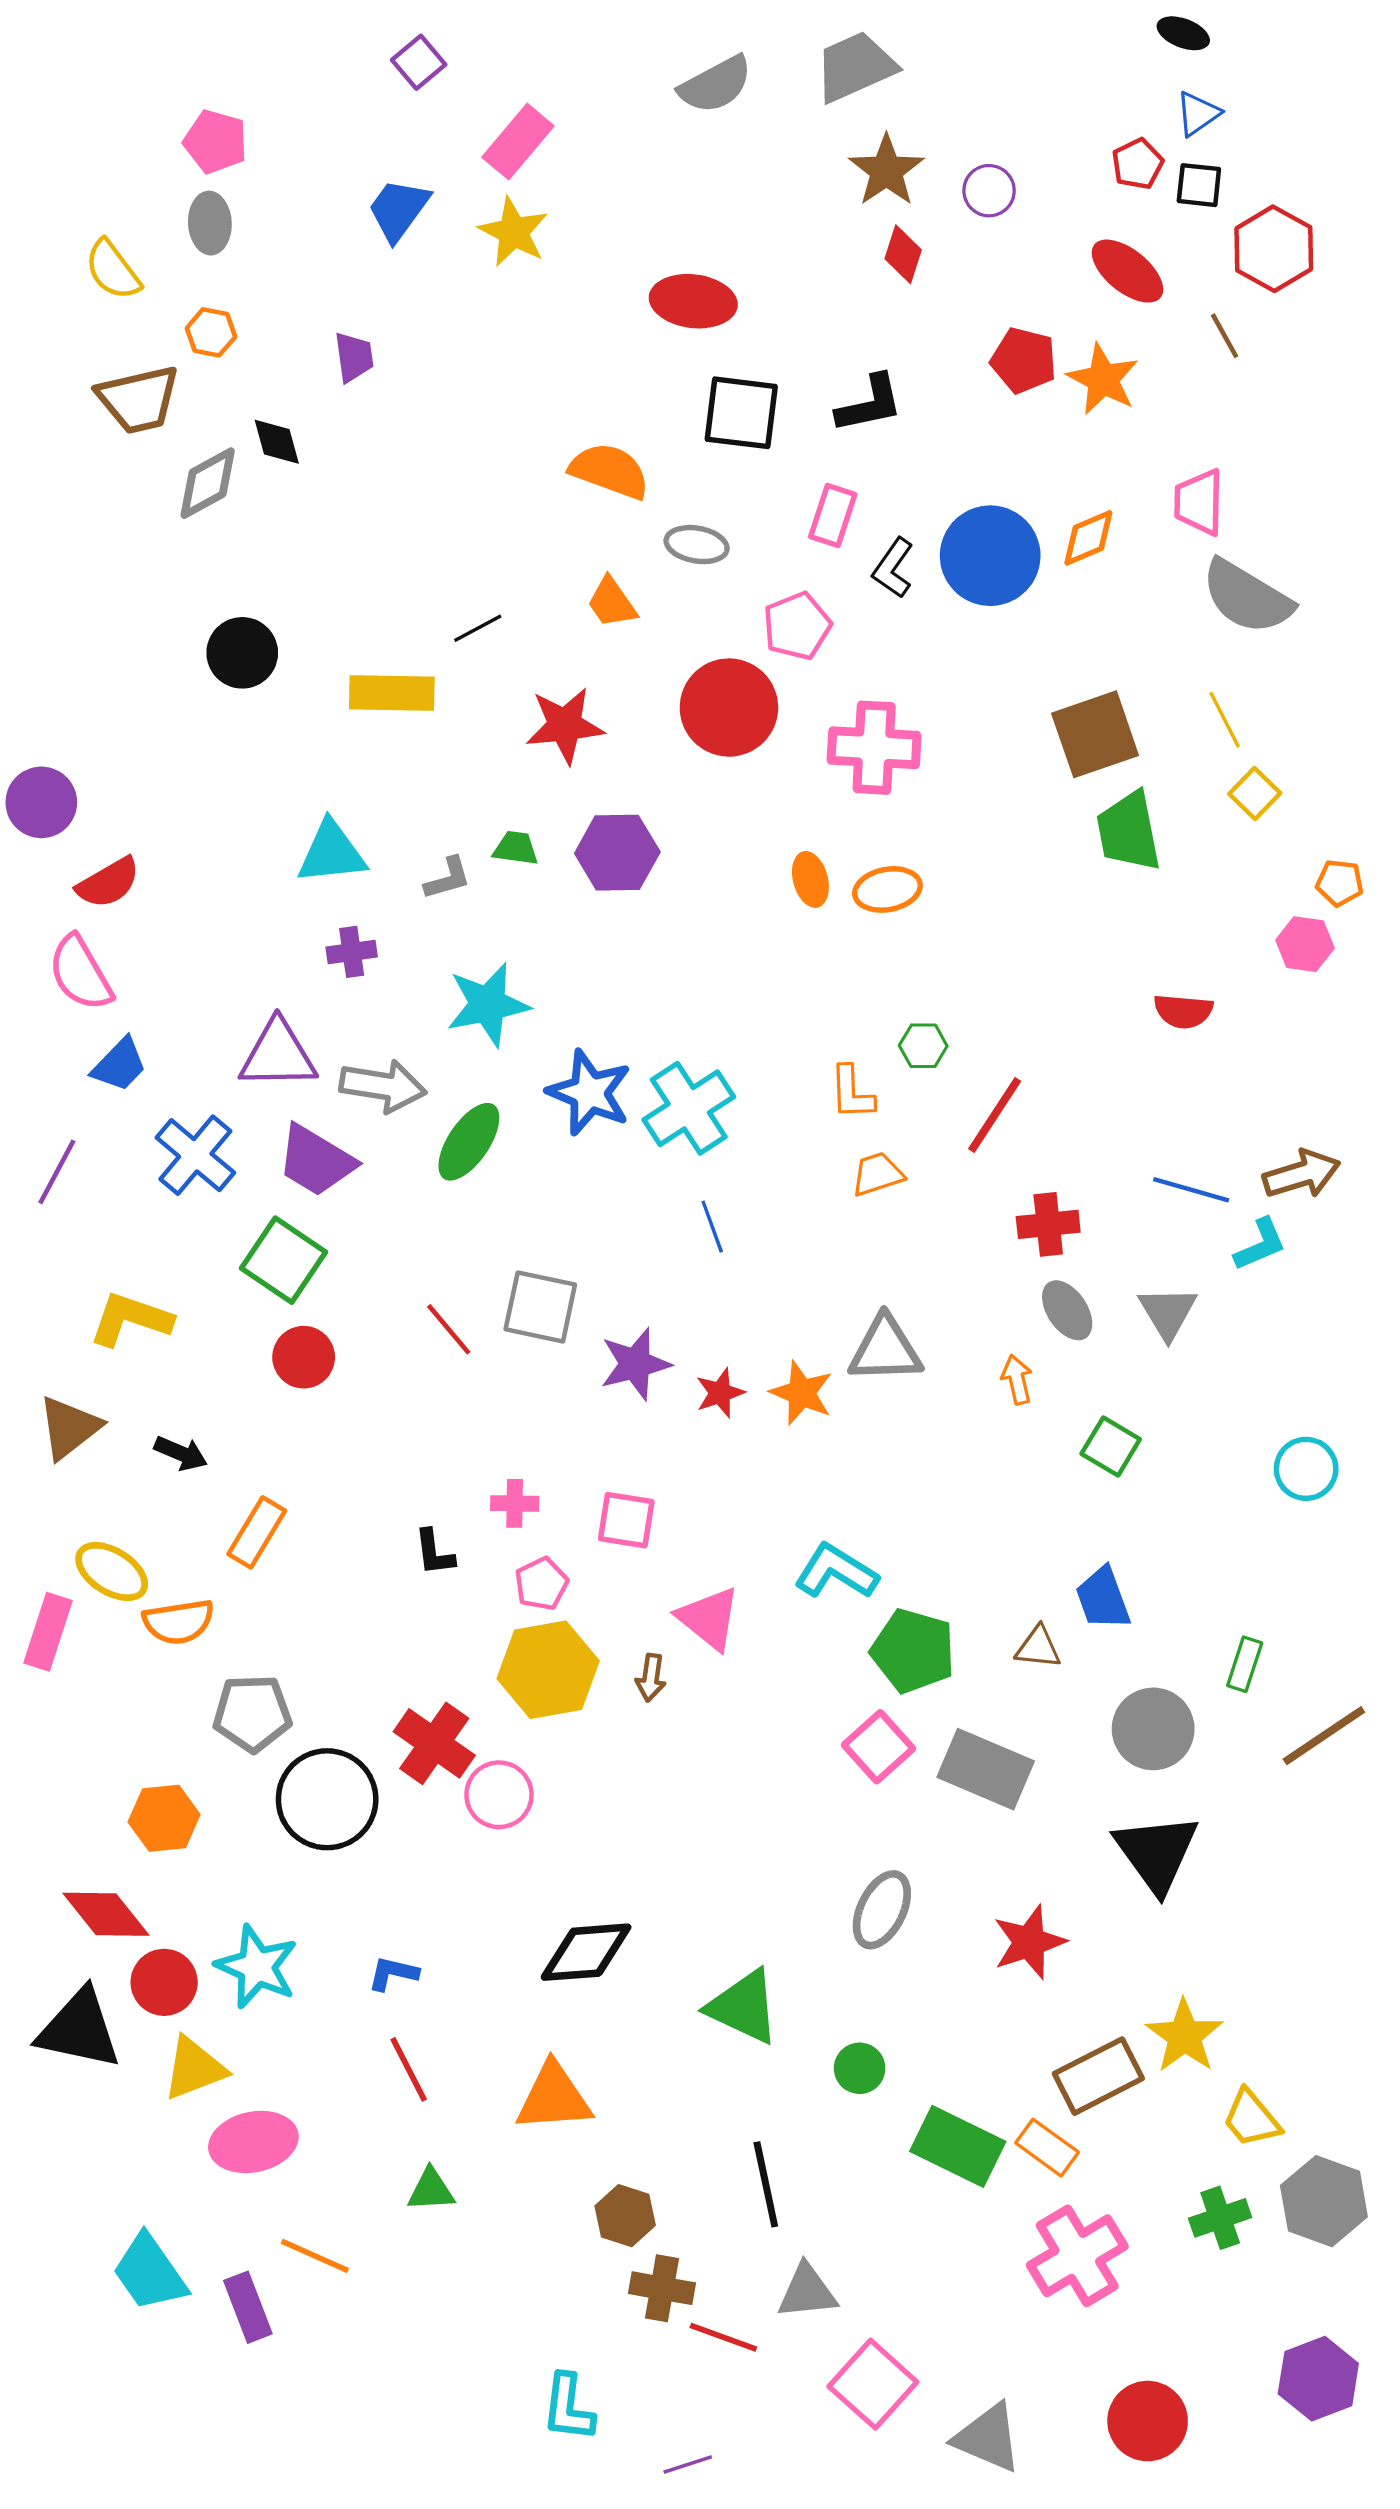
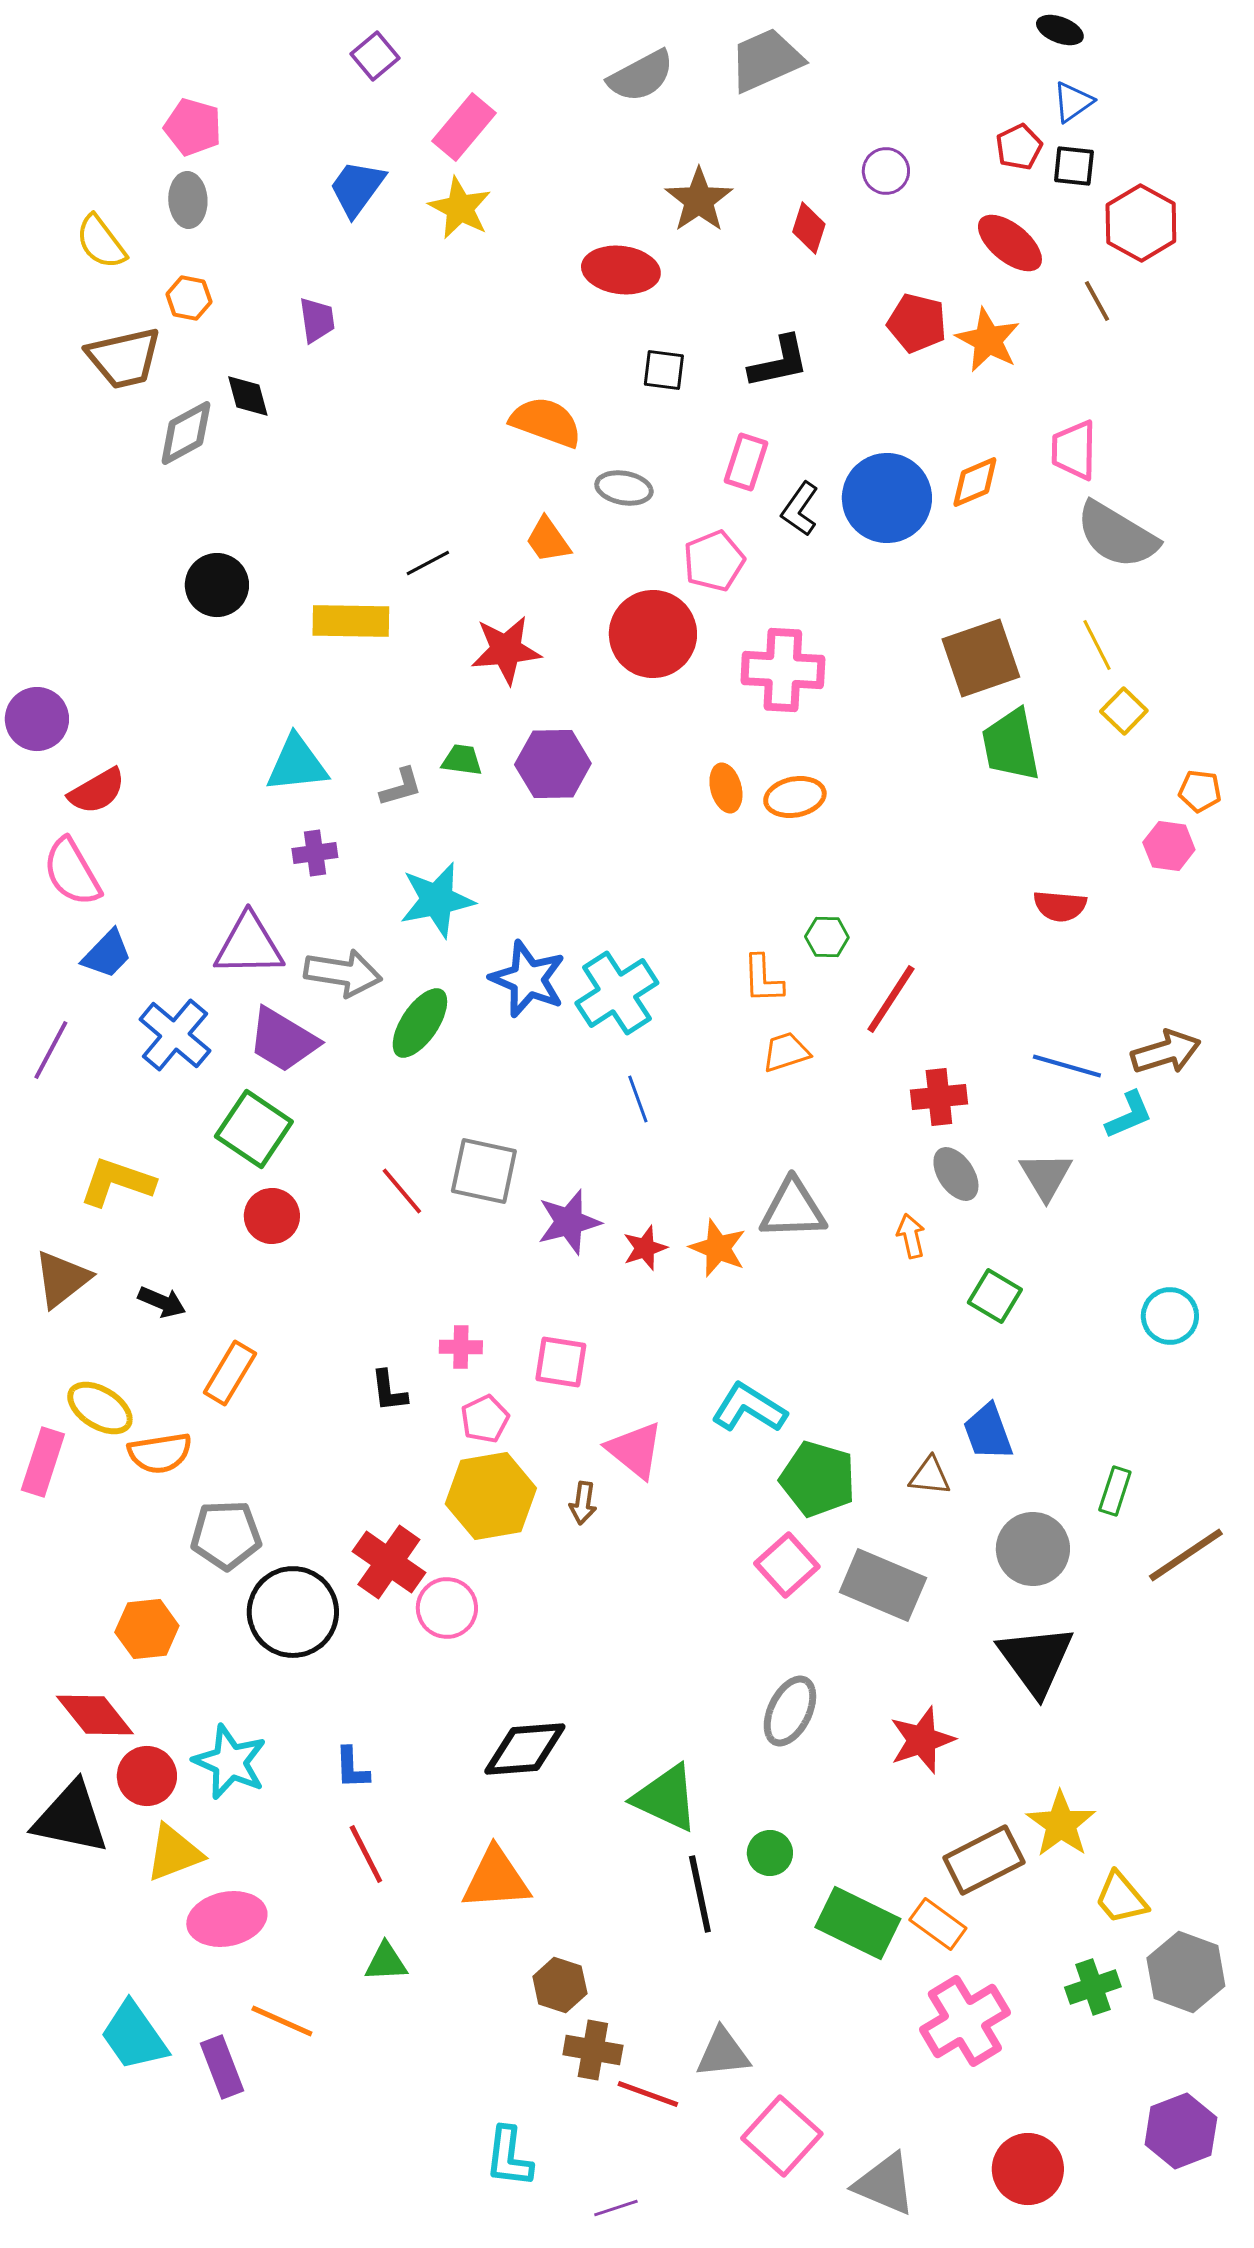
brown star: (886, 171) -> (699, 200), moved
black square: (741, 413) -> (664, 370), size x0.6
blue L-shape: (393, 1973) -> (352, 1768), turned -105
black line: (766, 2184) -> (700, 1894), moved

